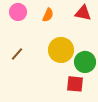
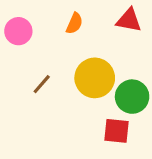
pink circle: (18, 12) -> (18, 31), moved
brown line: (17, 54) -> (42, 84), moved

